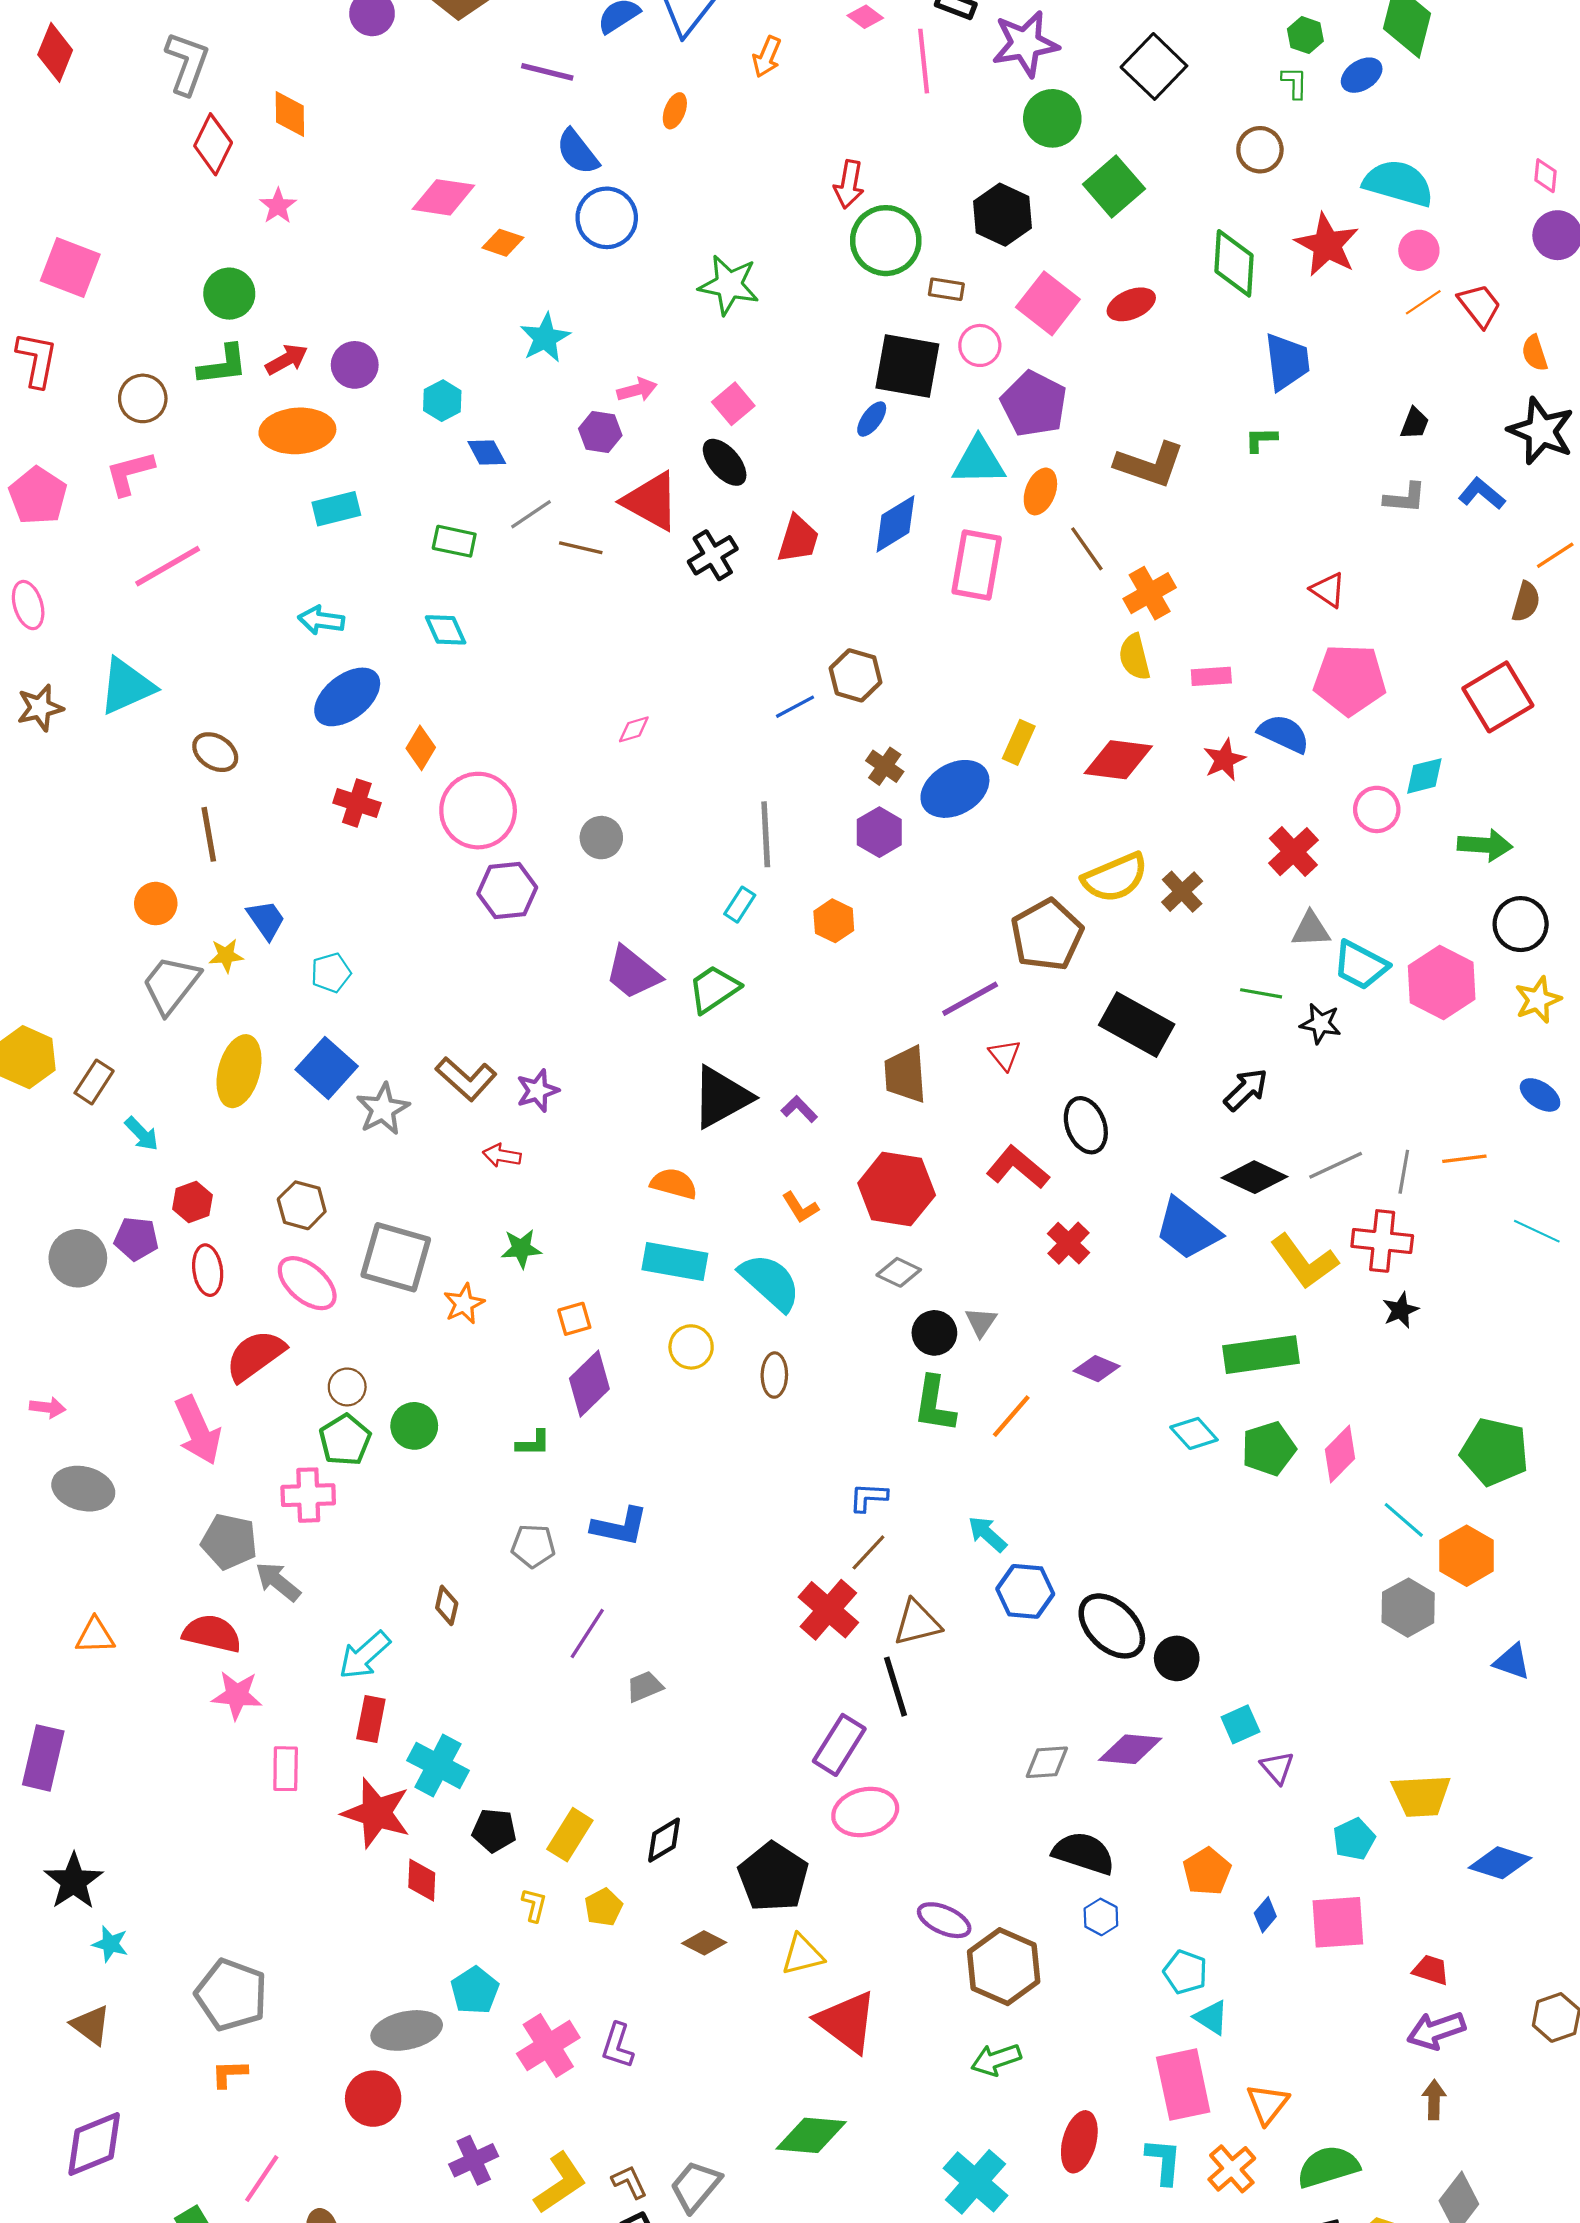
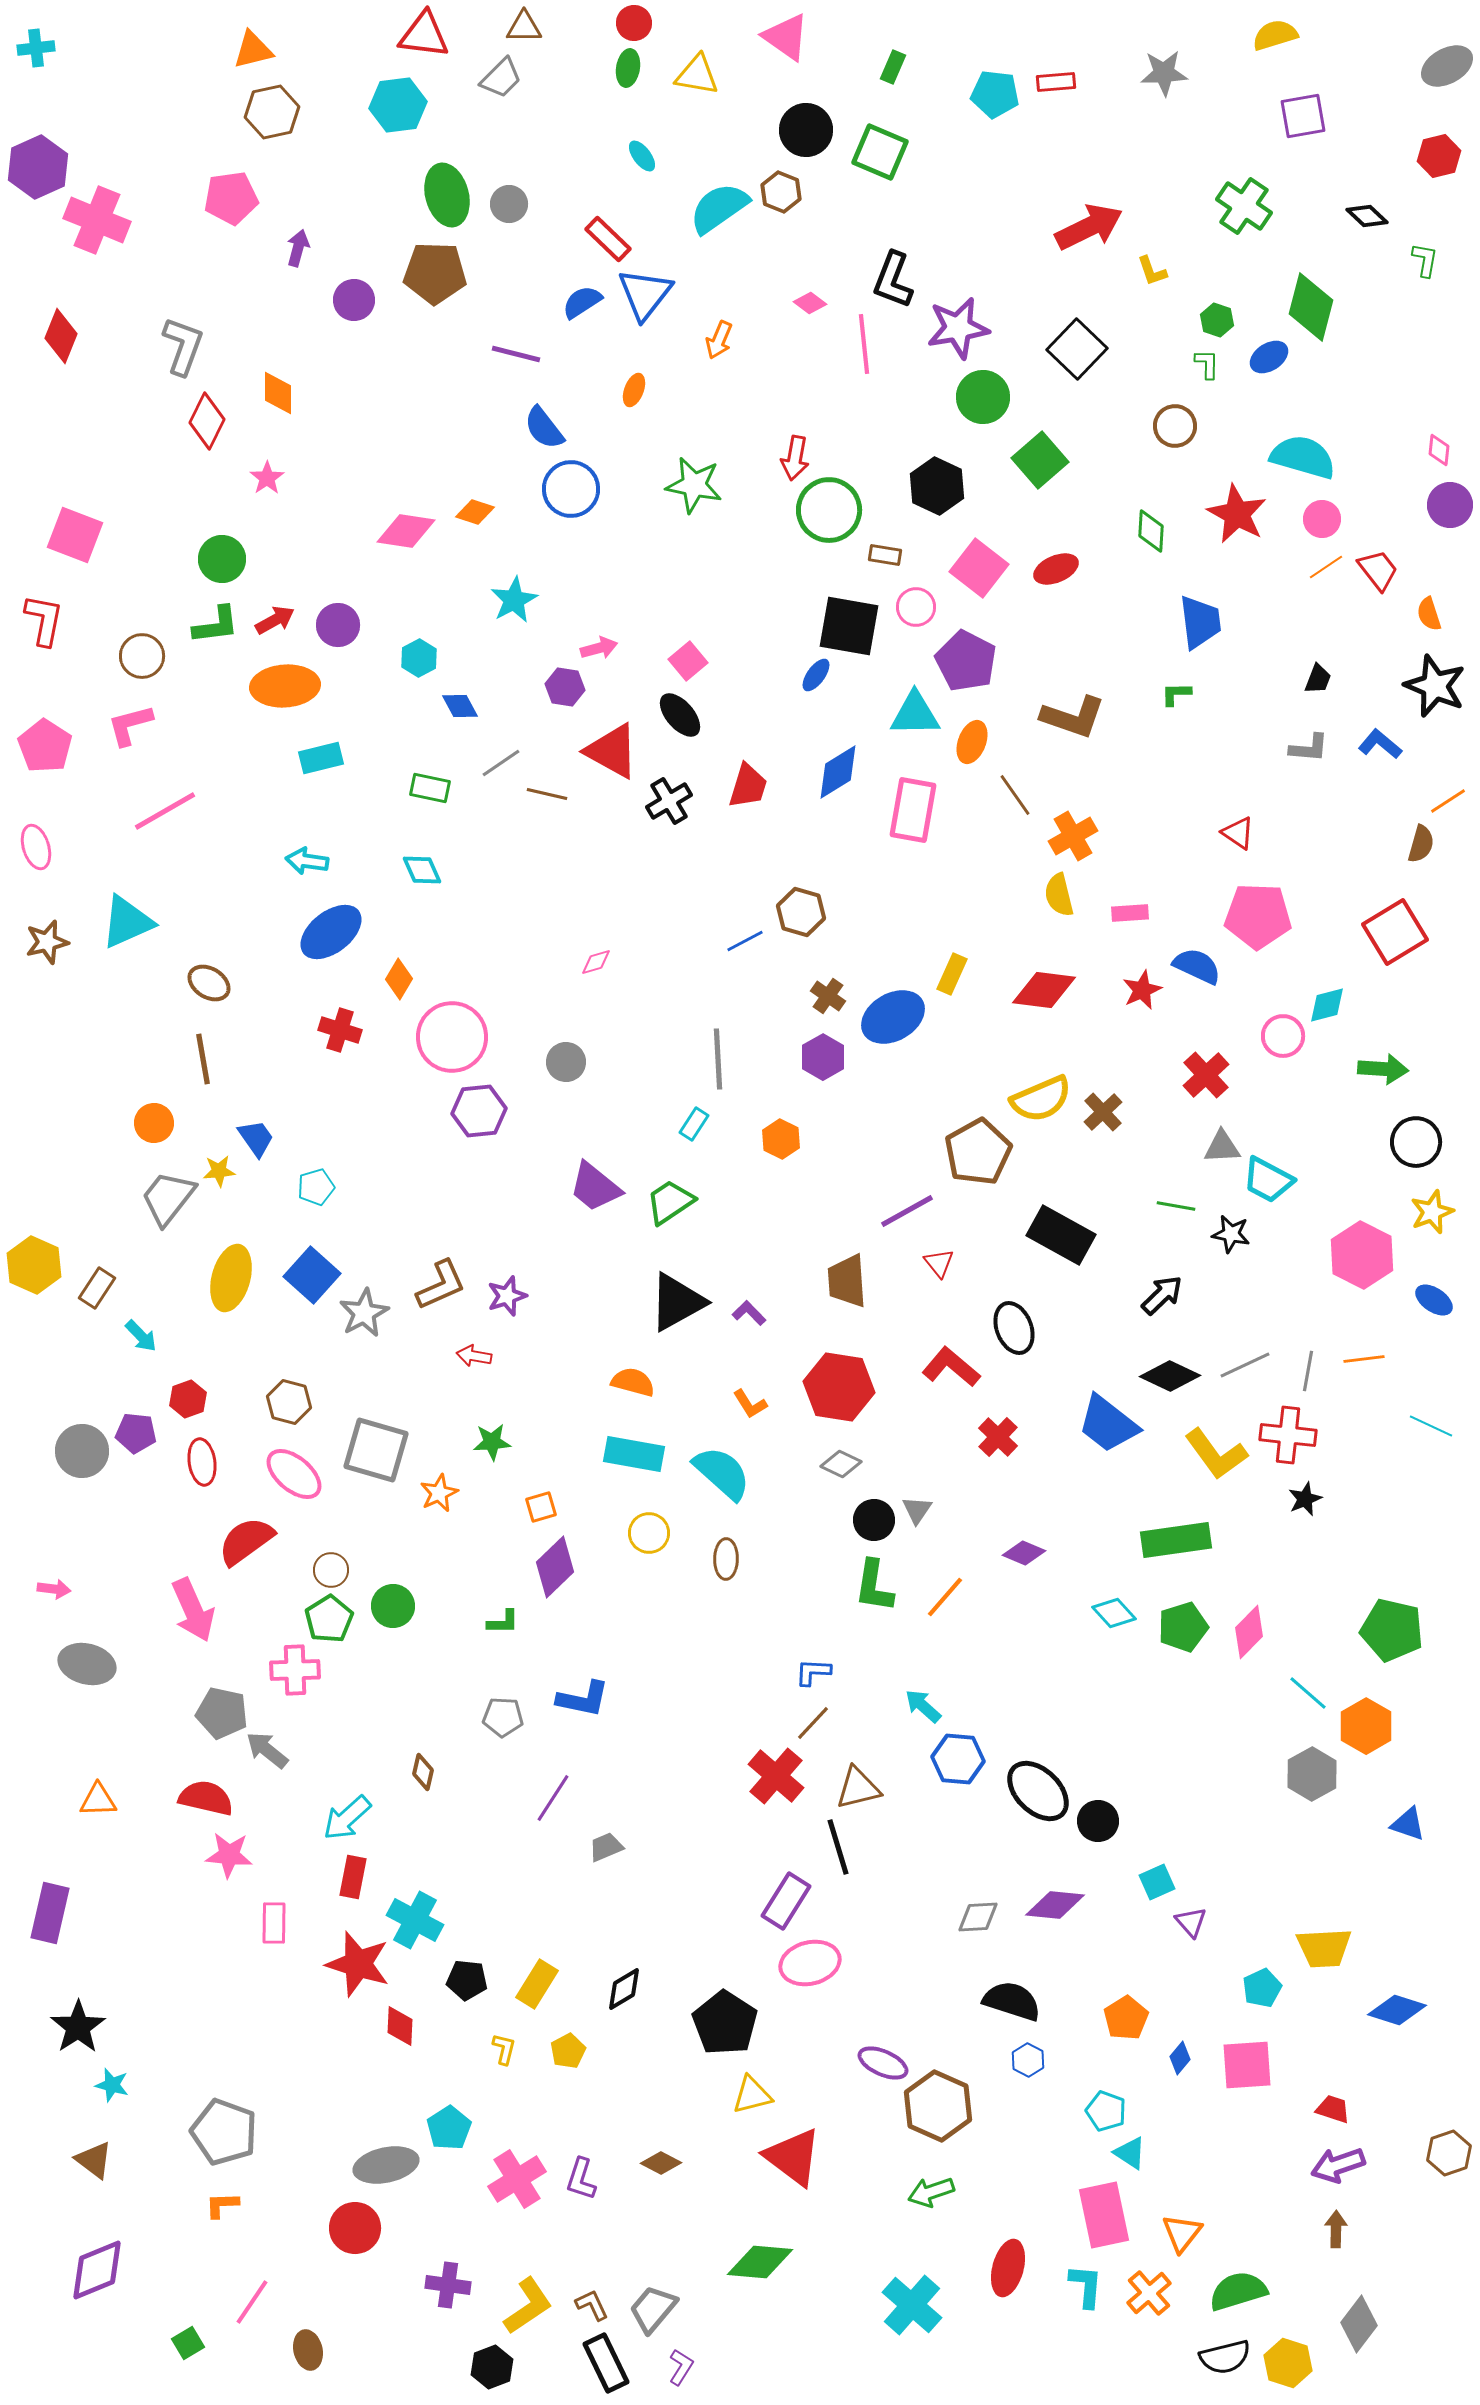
pink diamond: (443, 197) -> (406, 531), moved
green diamond: (1234, 263) -> (1151, 531), size x0.7
green star: (729, 285) -> (694, 485), moved
pink hexagon: (1442, 982) -> (1362, 1255), moved
brown L-shape: (466, 1079) -> (441, 1285), turned -66
brown diamond: (704, 1943) -> (661, 2163), moved
purple cross: (474, 2160) -> (448, 2285), turned 33

